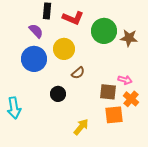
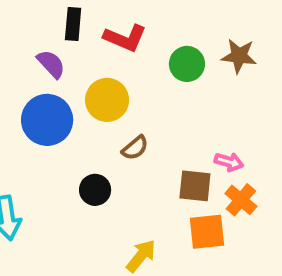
green circle: (104, 31) -> (187, 64), size x0.7
brown star: (129, 38) -> (239, 56), moved

